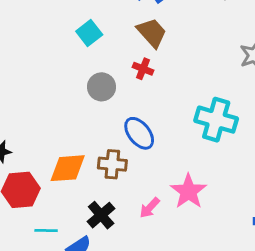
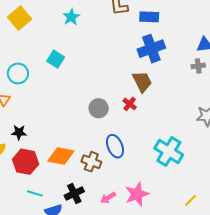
cyan square: (89, 33) -> (56, 59), moved, turned -36

